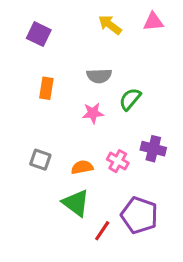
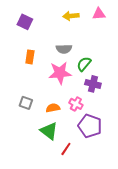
yellow arrow: (110, 25) -> (71, 16), turned -42
pink star: (93, 113) -> (60, 73), size x1.6
purple cross: (153, 149) -> (93, 84), moved
purple pentagon: (139, 215) -> (90, 126), moved

